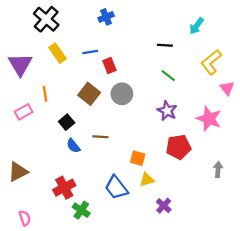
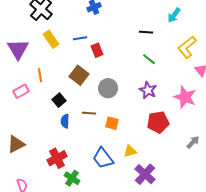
gray circle: (122, 94) -> (108, 88), moved
blue semicircle: (73, 146) -> (65, 121), turned 40
orange square: (138, 158) -> (112, 123), moved
gray arrow: (218, 170) -> (193, 142), turned 40
purple cross: (164, 206) -> (145, 174), size x1.5

